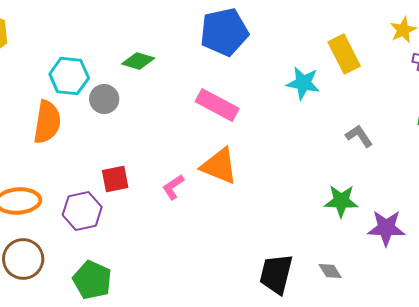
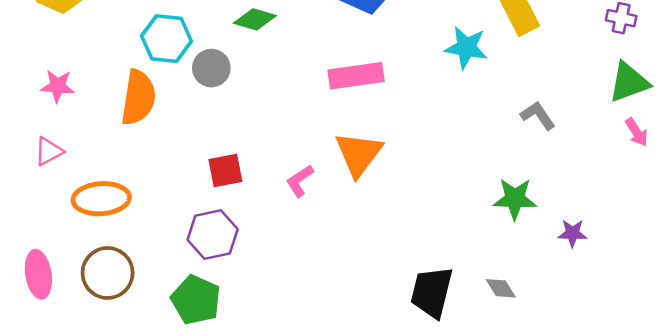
pink rectangle: (217, 105) -> (356, 76), turned -36
orange triangle: (219, 166) -> (359, 154), turned 45
purple hexagon: (82, 211) -> (213, 235), moved
purple star: (386, 228) -> (572, 233), size x0.6

